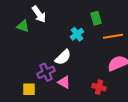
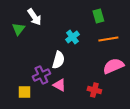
green rectangle: (96, 18) -> (98, 16), moved
green triangle: (23, 26) -> (18, 29), turned 48
white semicircle: (63, 57) -> (58, 60), turned -30

